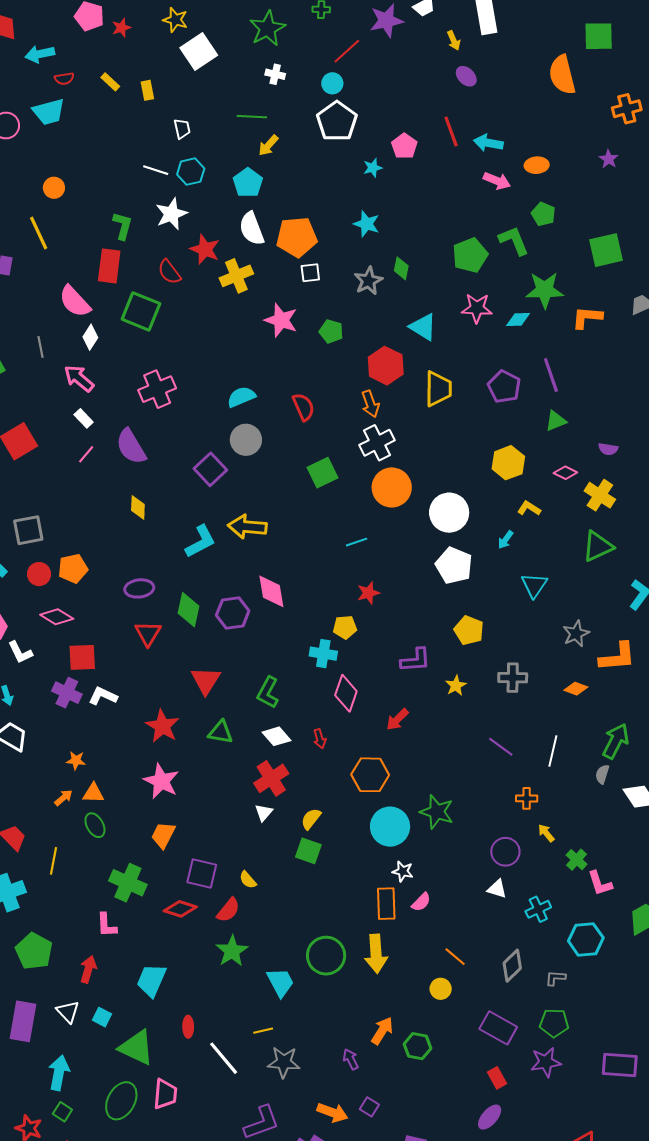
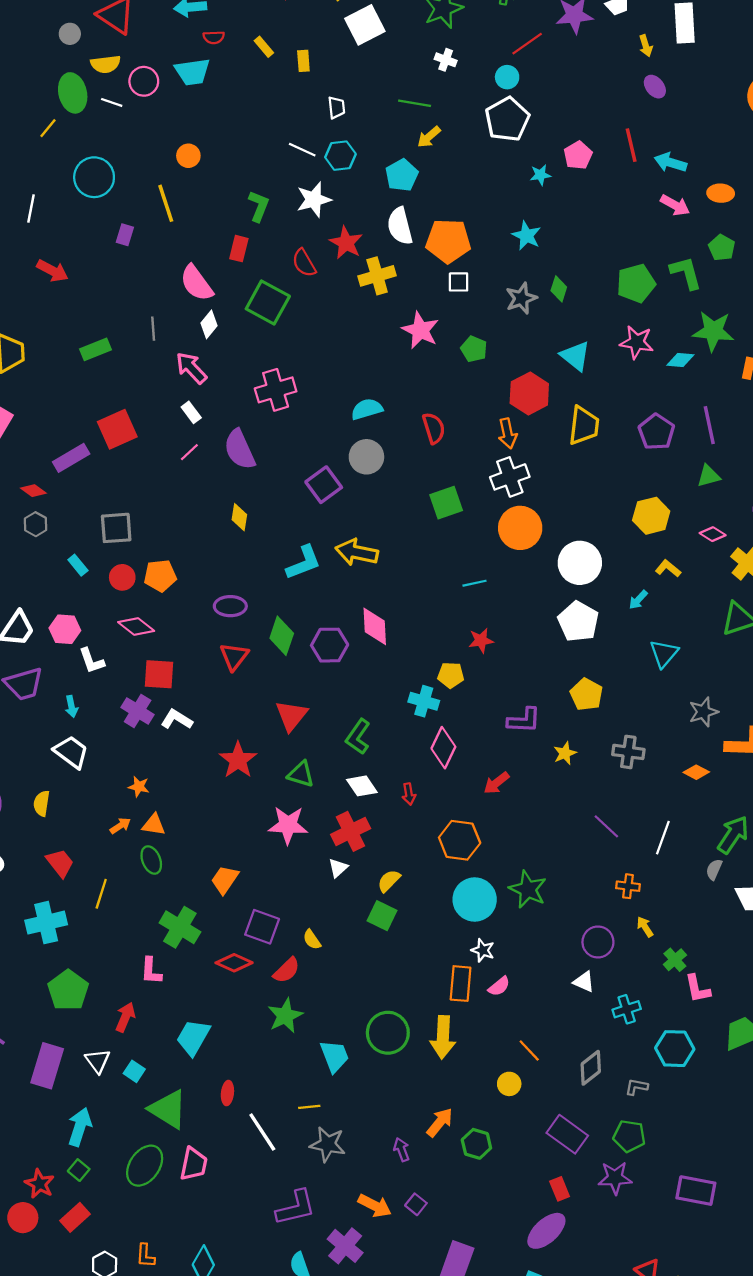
red rectangle: (109, 266) -> (239, 249), size x0.7
pink star: (161, 781) -> (288, 825), moved, turned -30
purple ellipse: (490, 1117) -> (546, 1231), size x1.4

